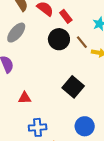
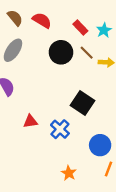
red rectangle: (66, 16) -> (80, 27), moved
blue cross: (38, 127) -> (60, 129), moved, turned -36

